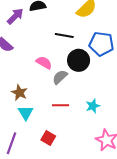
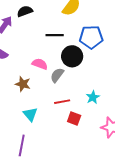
brown star: (19, 93) -> (23, 84), moved
red square: (48, 138) -> (74, 118), moved

